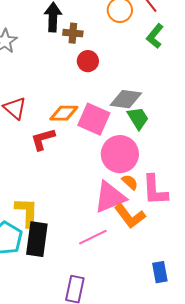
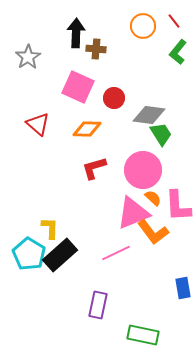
red circle: (88, 61) -> (114, 98), moved
pink square: (94, 119) -> (78, 87), moved
red L-shape: (43, 139) -> (94, 168), moved
yellow L-shape: (27, 212) -> (50, 228), size x0.7
black rectangle: (37, 239) -> (60, 255), turned 40

